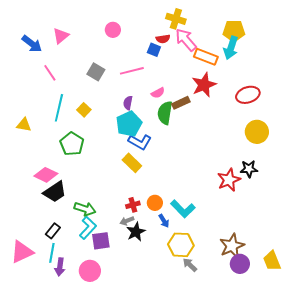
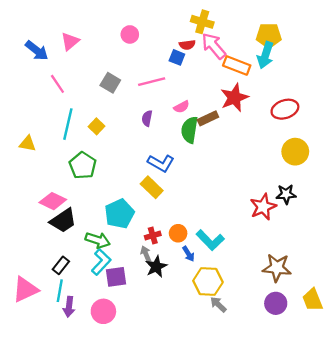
cyan pentagon: (129, 124) -> (119, 214), moved
gray arrow: (127, 221) -> (146, 254), turned 88
brown star: (232, 246) -> (277, 268), moved, turned 30

